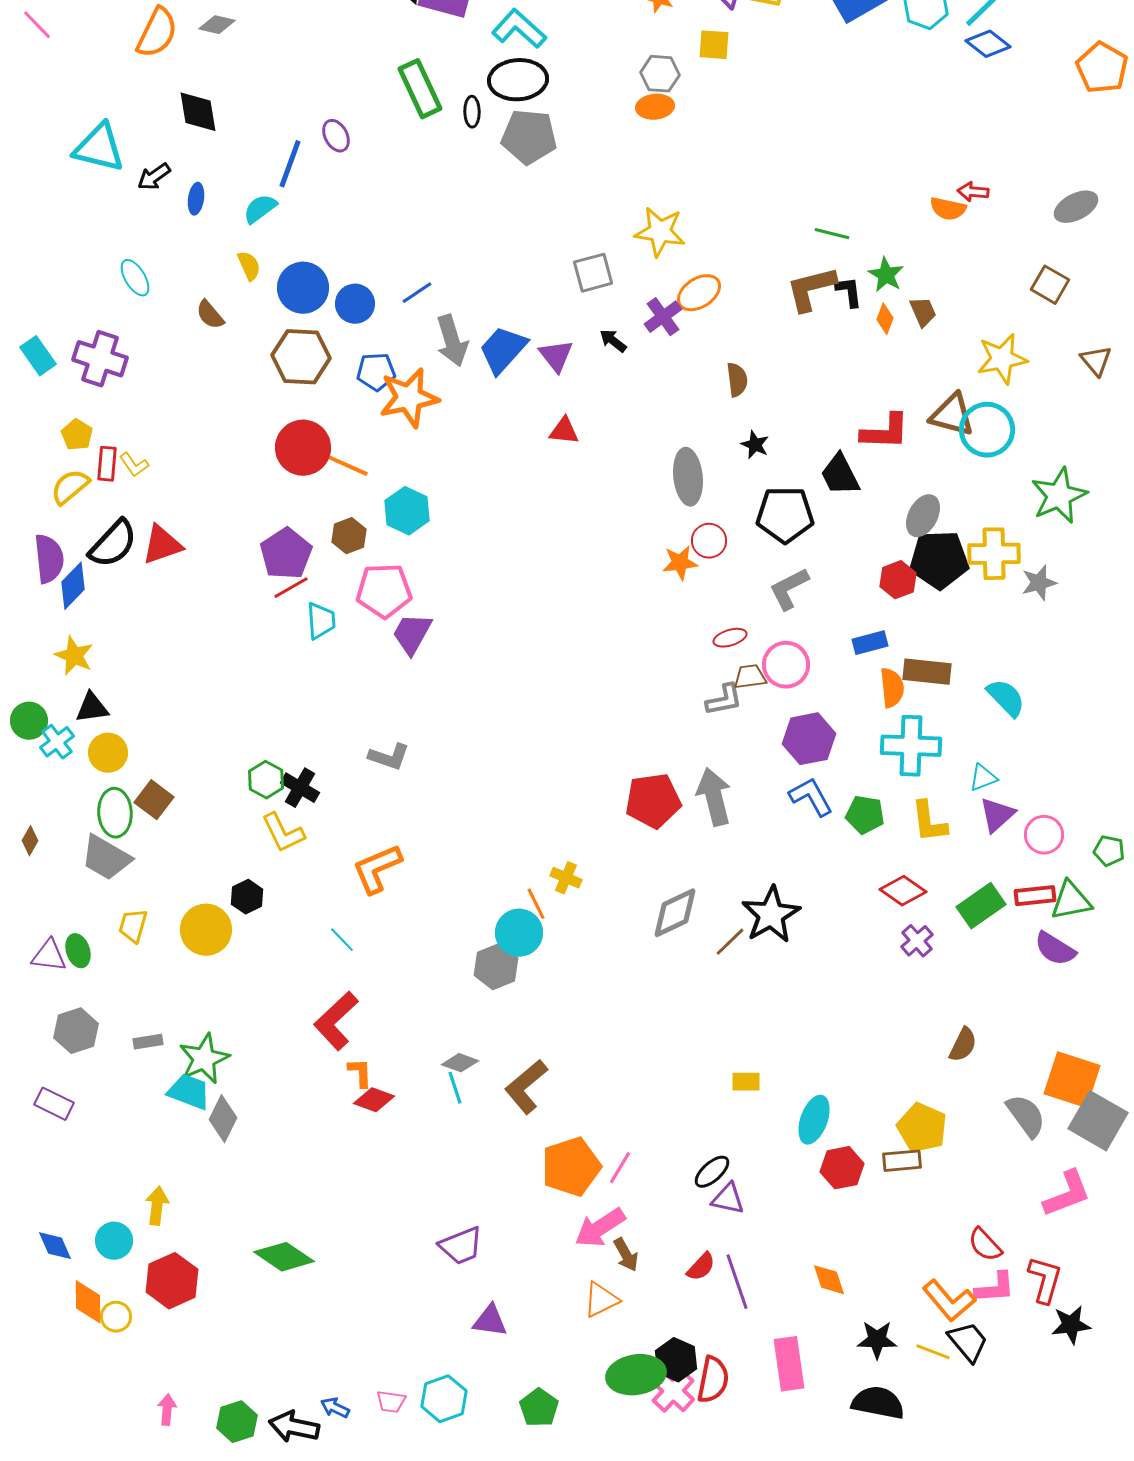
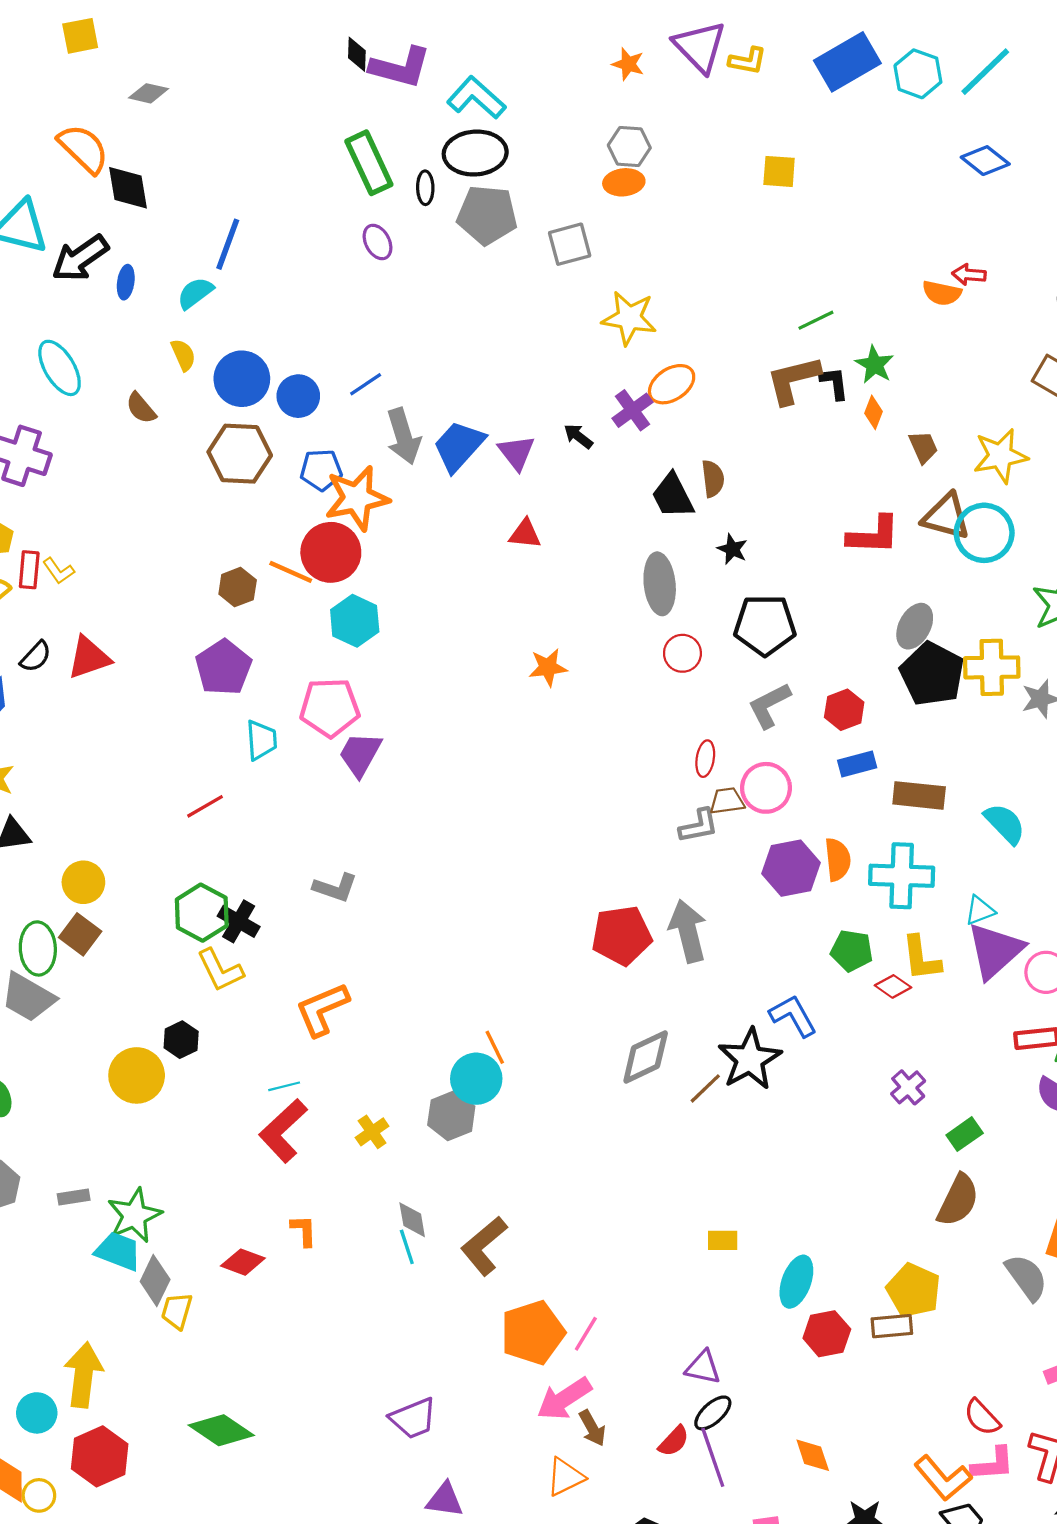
orange semicircle: (157, 33) -> (83, 149), moved, turned -72
blue diamond: (988, 44) -> (985, 161), moved
yellow square: (714, 45) -> (779, 171), moved
purple ellipse: (336, 136) -> (378, 242), moved
black arrow: (154, 177) -> (80, 258), size x1.6
green line: (832, 234) -> (816, 320), turned -40
gray square: (593, 273) -> (570, 244), moved
cyan ellipse: (135, 278) -> (60, 368), size x1.4
brown trapezoid: (923, 312) -> (923, 447), moved
red circle: (303, 448) -> (331, 552), moved
black trapezoid: (840, 475) -> (673, 496), moved
brown hexagon: (349, 536) -> (238, 587), moved
black semicircle: (113, 544) -> (36, 657), size x0.6
black pentagon: (939, 560) -> (932, 674), turned 30
orange star: (680, 563) -> (548, 667), moved
red hexagon: (898, 580) -> (844, 710), moved
red line: (291, 588) -> (205, 806), moved
red ellipse: (730, 638) -> (705, 759), turned -64
orange semicircle: (892, 688) -> (838, 859), moved
yellow circle: (108, 753) -> (83, 882), moved
green hexagon: (266, 780) -> (202, 913), size x1.4
blue L-shape: (811, 797) -> (793, 1016), moved
purple triangle: (997, 815) -> (995, 951), size x1.5
yellow cross: (566, 878) -> (372, 1132), moved, turned 32
red diamond: (903, 891) -> (893, 986), moved, size x0.7
green rectangle: (981, 906) -> (965, 1134), moved, size x0.7
yellow trapezoid: (133, 926) -> (177, 1311), moved
cyan line: (342, 940) -> (284, 1086), turned -60
red L-shape: (336, 1021) -> (283, 1131), moved
brown semicircle: (963, 1045) -> (958, 1200), size x1.4
gray diamond: (460, 1063) -> (412, 1220), turned 60
red diamond: (374, 1100) -> (243, 1262), moved
black ellipse: (712, 1172) -> (713, 1413), moved
yellow arrow: (157, 1206) -> (83, 1375), size x1.5

